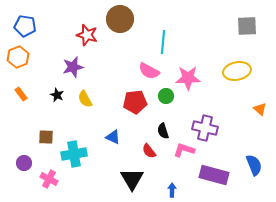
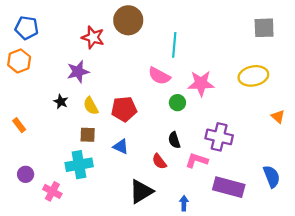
orange rectangle: (21, 94) -> (19, 125), moved
red pentagon: (135, 102) -> (124, 109), moved
brown square: (46, 137) -> (88, 135), moved
black triangle: (132, 179) -> (141, 191), turned 30

